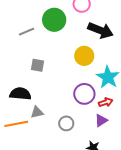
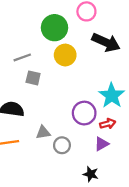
gray line: (26, 32) -> (22, 57), moved
yellow circle: (84, 56) -> (65, 55), moved
gray triangle: (37, 112) -> (43, 132), moved

